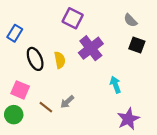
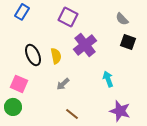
blue rectangle: (15, 33) -> (22, 12), moved
gray arrow: (67, 102) -> (63, 84), moved
brown line: (46, 107) -> (72, 114), moved
purple star: (128, 119) -> (120, 111), turned -30

